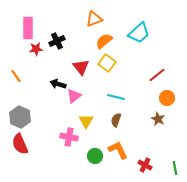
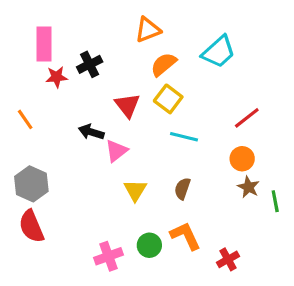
cyan line: (116, 97) -> (184, 137), moved
orange circle: (167, 98) -> (242, 159), moved
pink cross: (69, 137) -> (108, 256), moved, turned -30
red cross: (145, 165) -> (228, 259), turned 32
green line: (175, 168) -> (275, 201), moved

